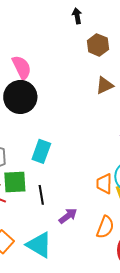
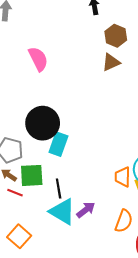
brown triangle: (105, 85) -> (111, 62), moved
black circle: (20, 97) -> (43, 123), moved
cyan triangle: (39, 245) -> (62, 212), moved

